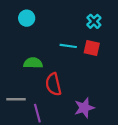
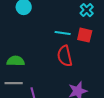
green semicircle: (33, 63) -> (16, 61), moved
red semicircle: (53, 84) -> (65, 56), moved

